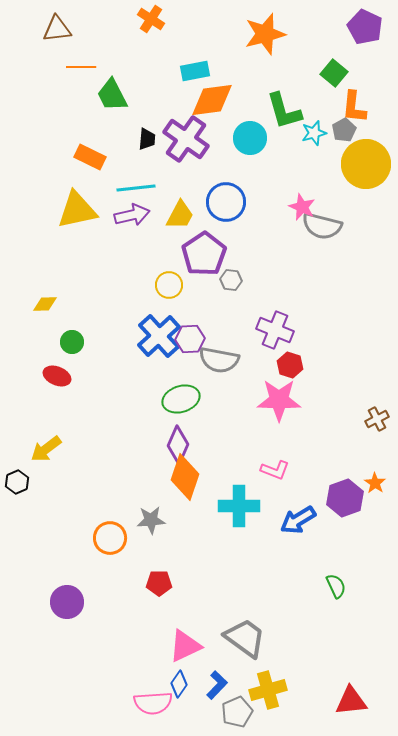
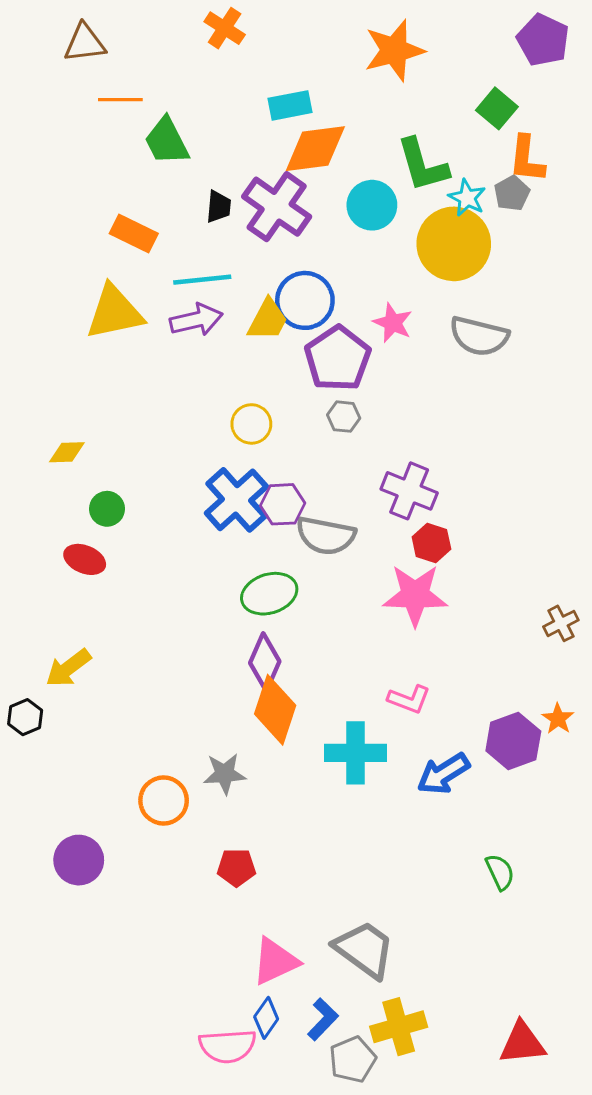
cyan star: (314, 133) -> (467, 198), turned -30
yellow circle: (366, 164) -> (454, 244), moved
blue circle: (226, 202) -> (305, 300), moved
pink star: (302, 207) -> (393, 323), moved
purple pentagon: (204, 254) -> (338, 358), moved
purple circle: (67, 602) -> (79, 860), moved

